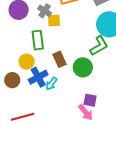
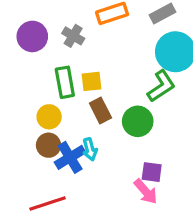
yellow square: (54, 20) -> (92, 81), moved
blue cross: (38, 77) -> (70, 157), moved
brown circle: (12, 80) -> (49, 145), moved
cyan arrow: (51, 84) -> (90, 149), turned -48

